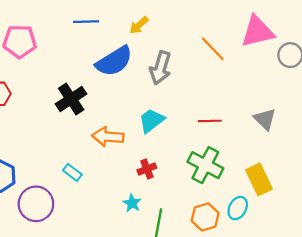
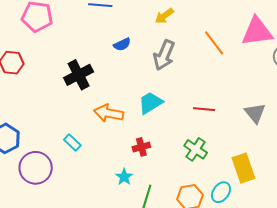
yellow arrow: (139, 25) -> (164, 16), moved
blue semicircle: (114, 61) -> (122, 44), size x0.5
green cross: (205, 165) -> (196, 149), size x0.7

